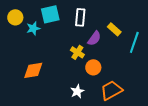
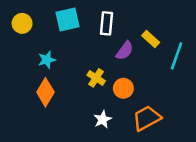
cyan star: (33, 28) -> (47, 60), moved
yellow cross: (77, 52) -> (96, 78), moved
orange diamond: (33, 70) -> (45, 92), turned -50

